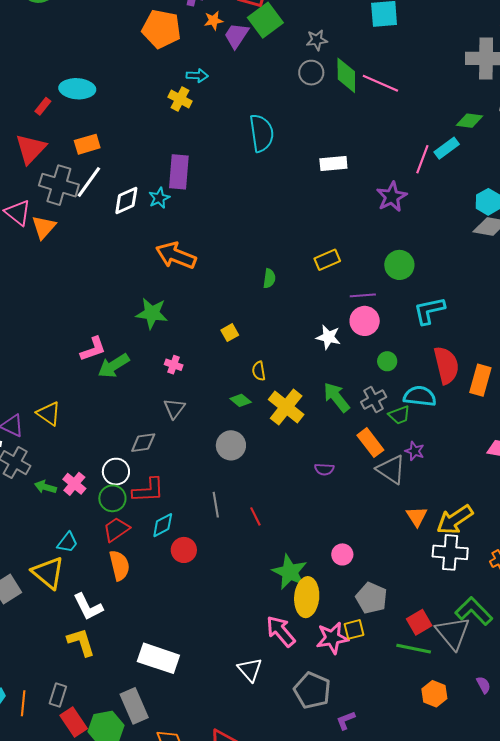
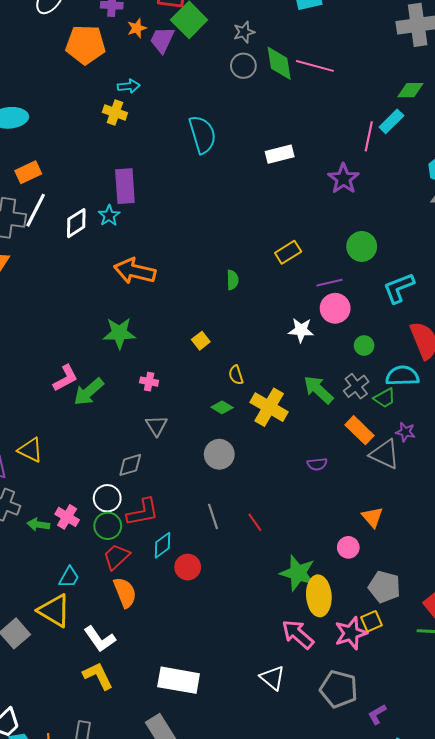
orange triangle: (417, 516) -> (372, 517), moved

